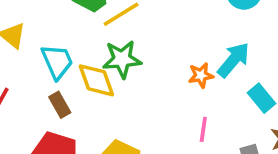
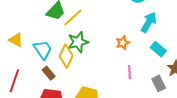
cyan arrow: (234, 60) -> (149, 22), moved
yellow diamond: (96, 80) -> (66, 56), turned 55

